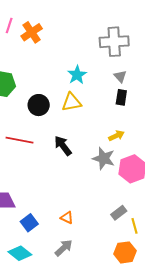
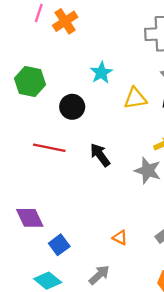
cyan star: (77, 75) -> (101, 73), moved
yellow triangle: (71, 102) -> (135, 98), moved
orange triangle: (67, 218) -> (120, 238), moved

